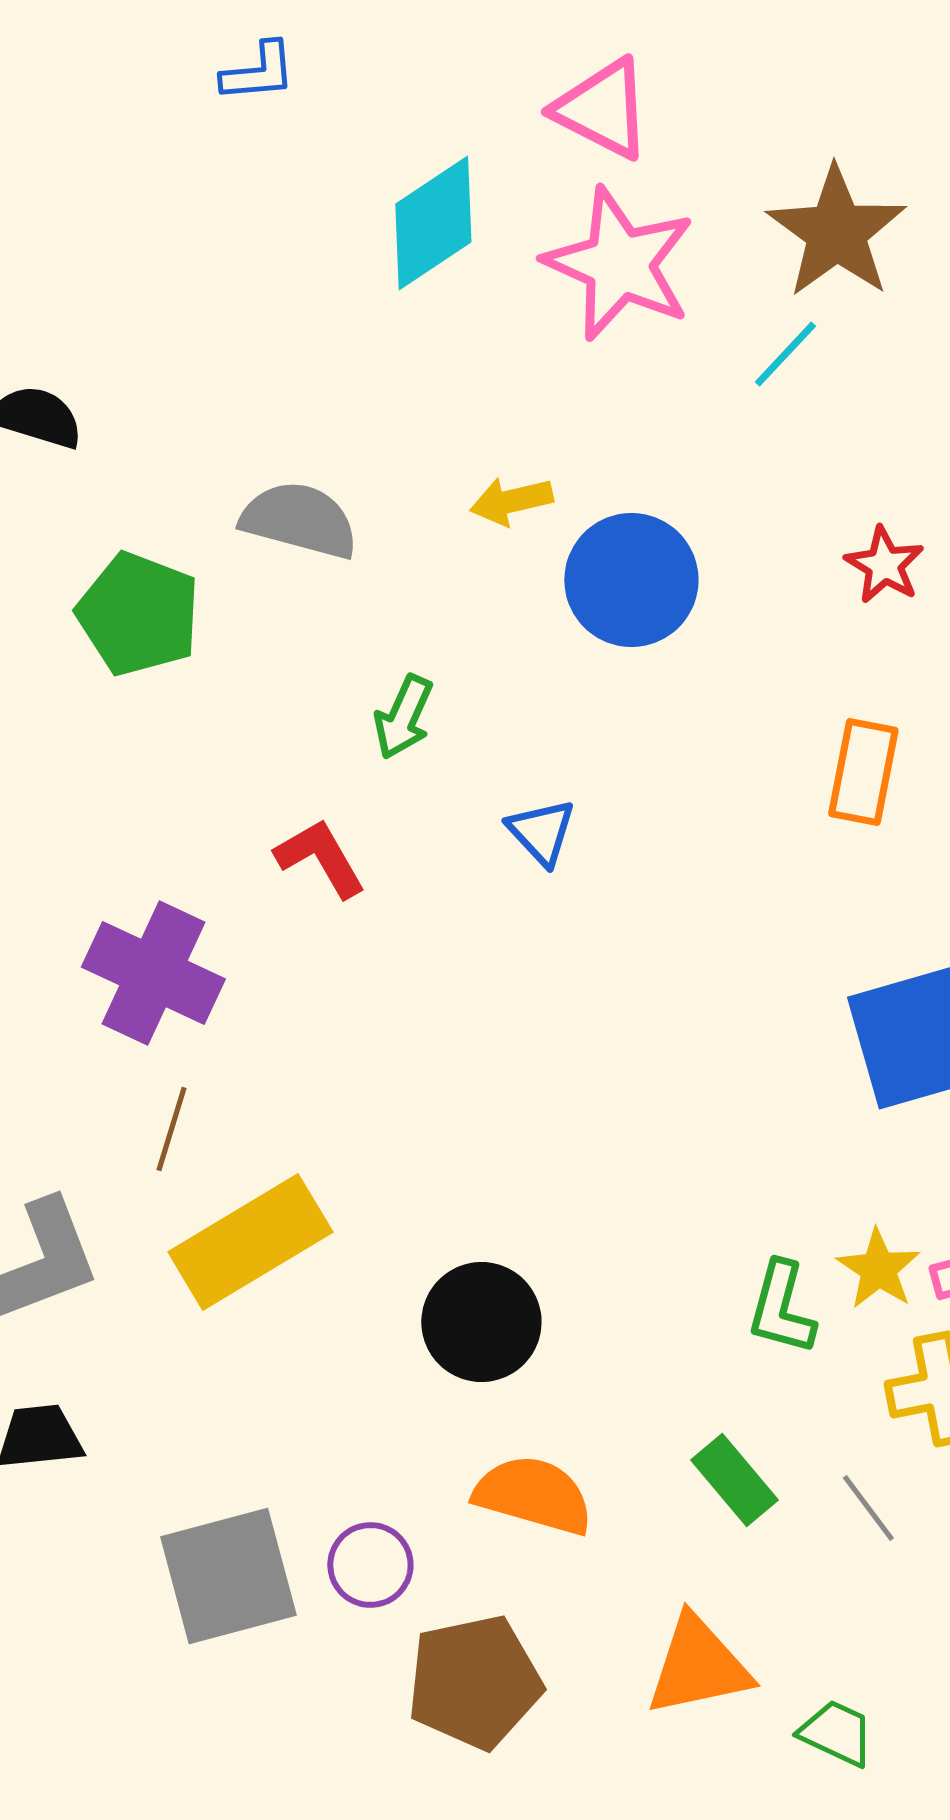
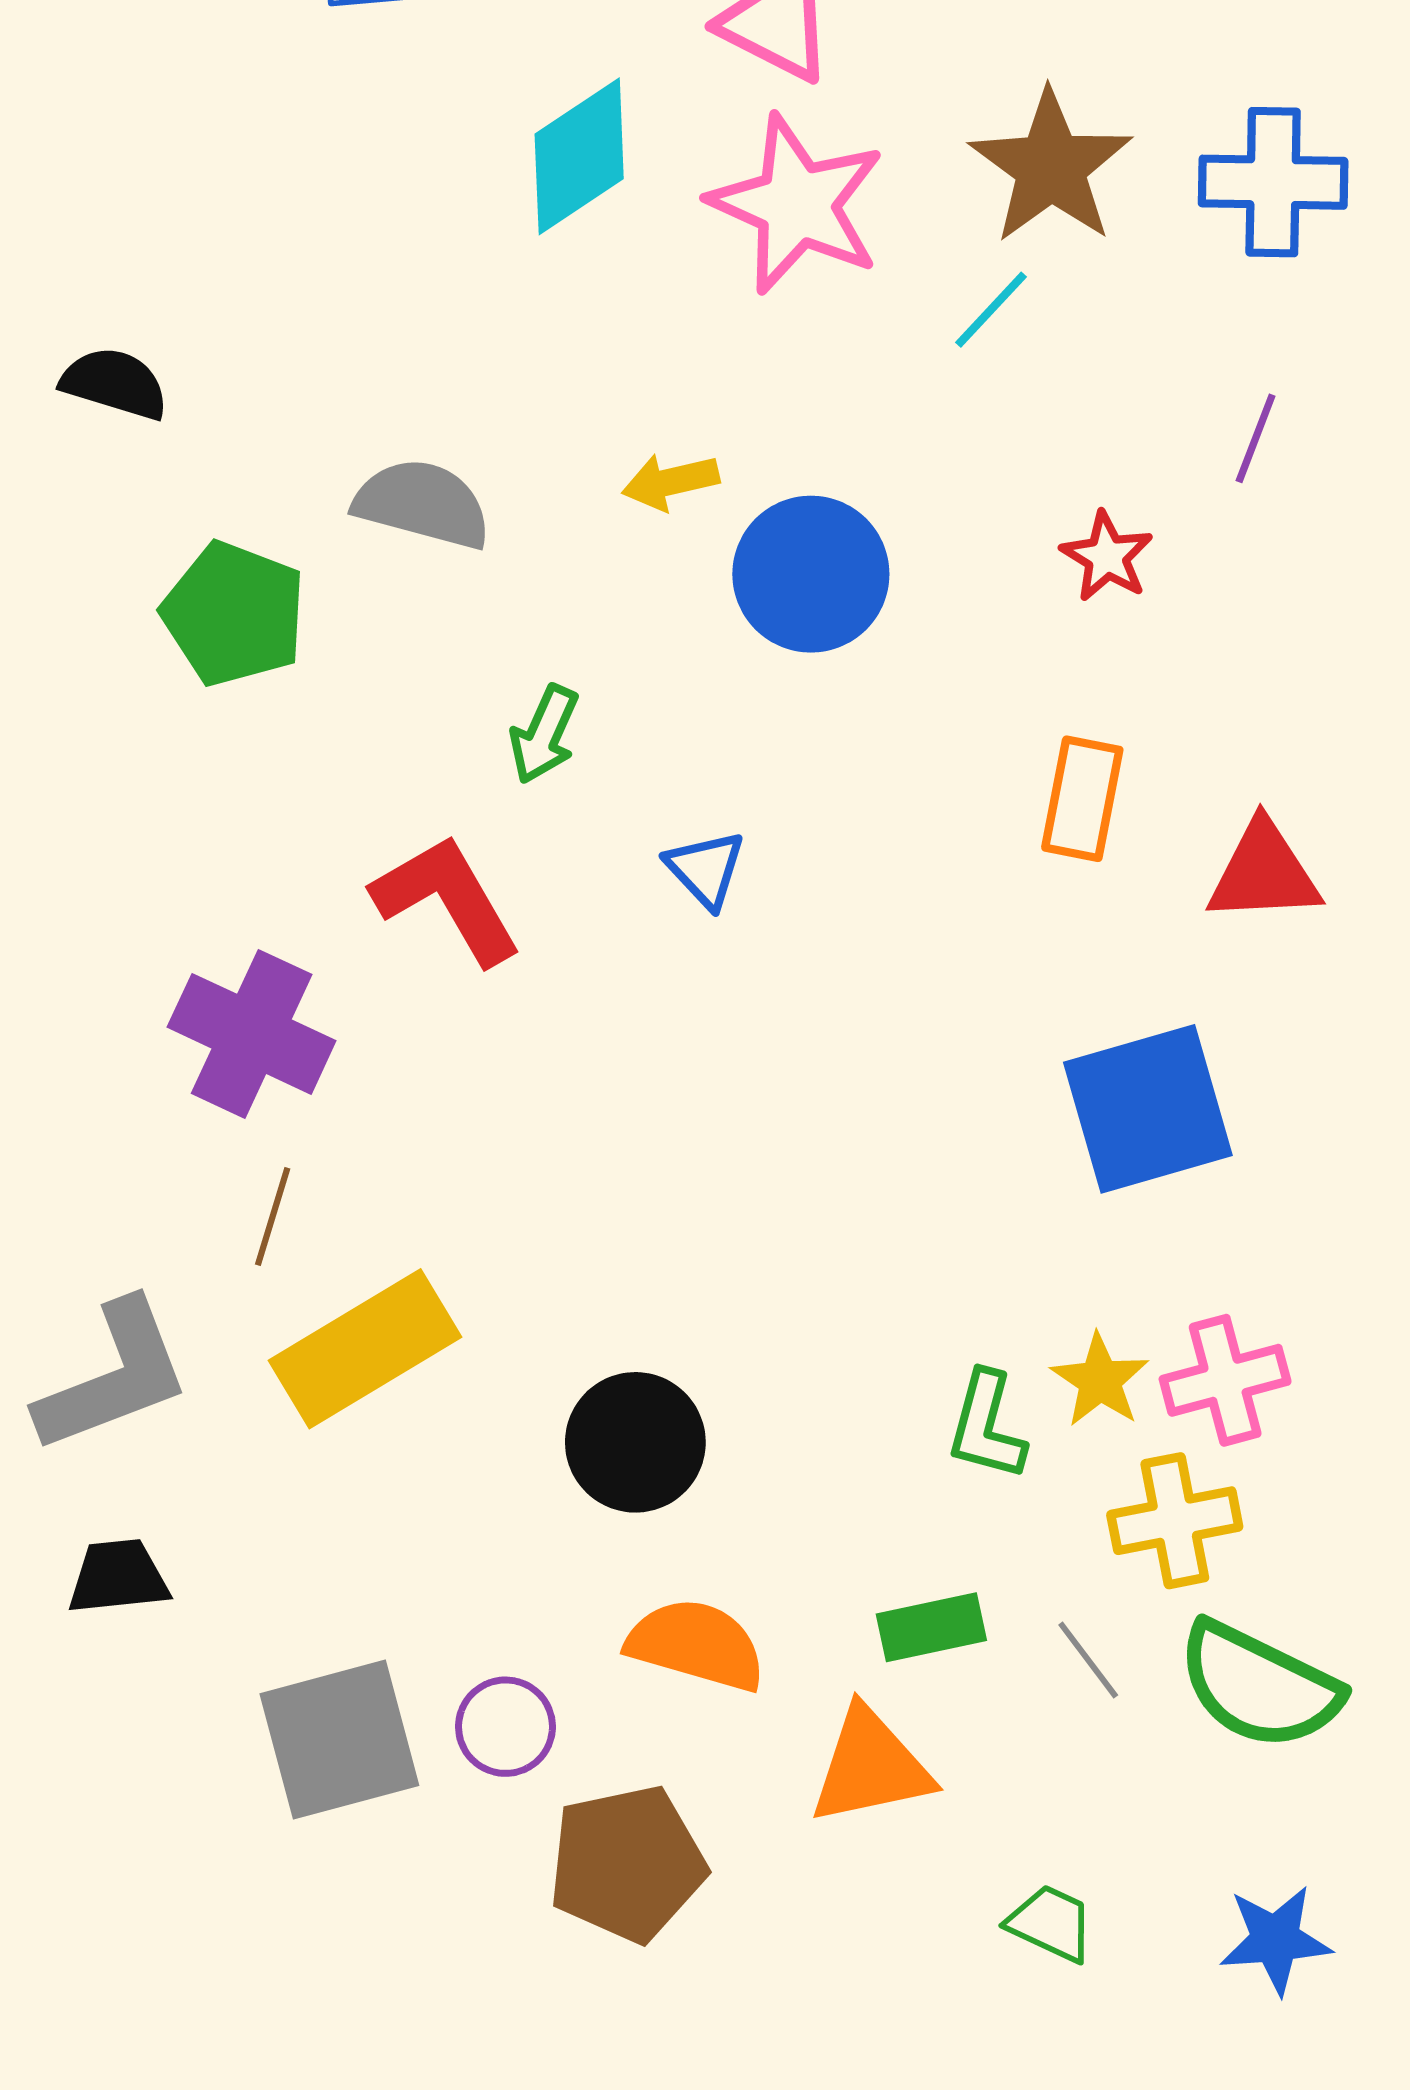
red L-shape: (320, 858) -> (447, 899), size x1.4
green rectangle: (734, 1480) -> (931, 1627), turned -62
orange triangle: (698, 1666) -> (871, 1766), moved

